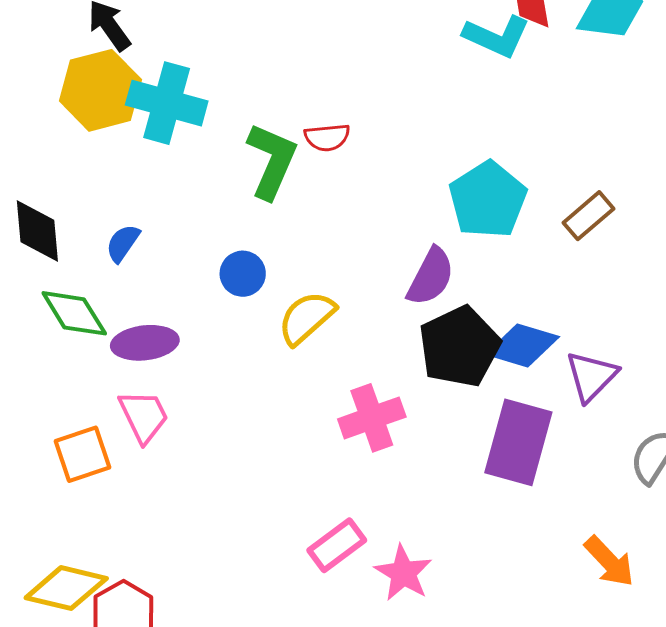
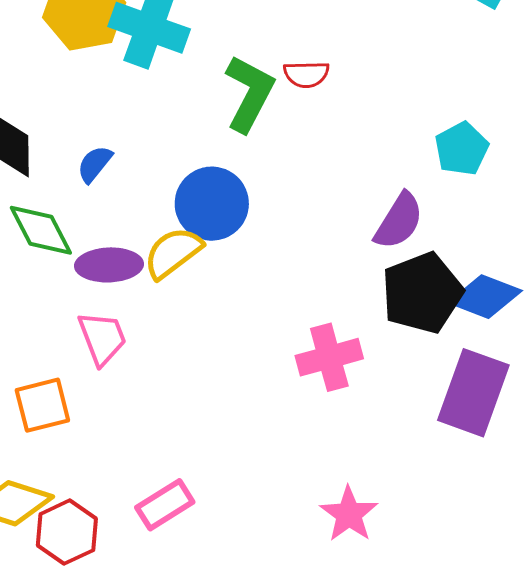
cyan pentagon: (488, 200) -> (462, 149), size x0.7
blue circle: (243, 274) -> (212, 204), size x1.6
yellow semicircle: (306, 318) -> (173, 253), moved
orange square: (82, 454) -> (42, 405), moved
pink rectangle: (337, 545) -> (165, 505), moved

